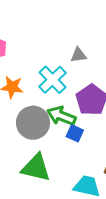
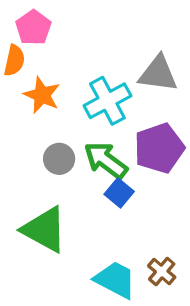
gray triangle: (78, 55) -> (158, 74), size x1.5
gray circle: (33, 123) -> (59, 159), size x0.6

